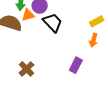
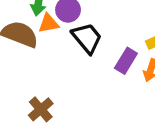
purple rectangle: (76, 65) -> (126, 61), moved

